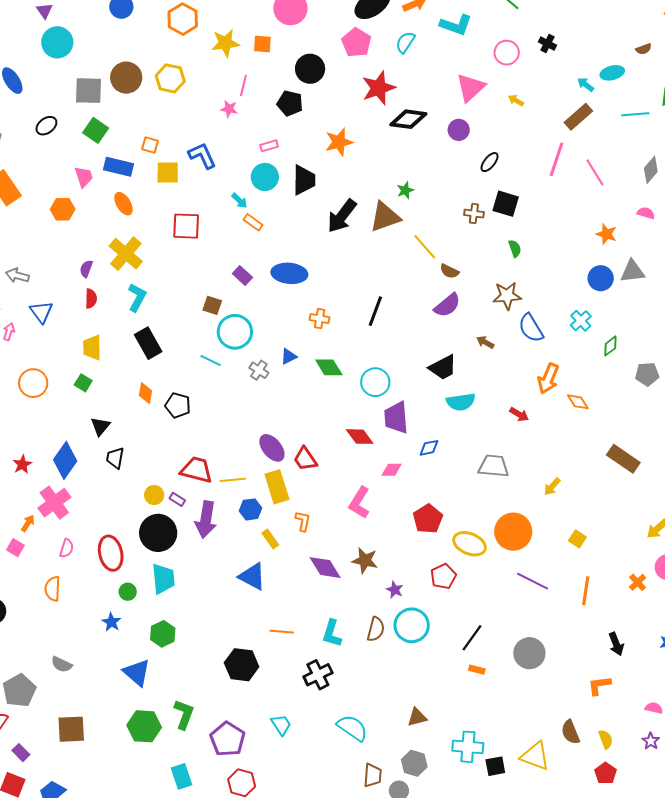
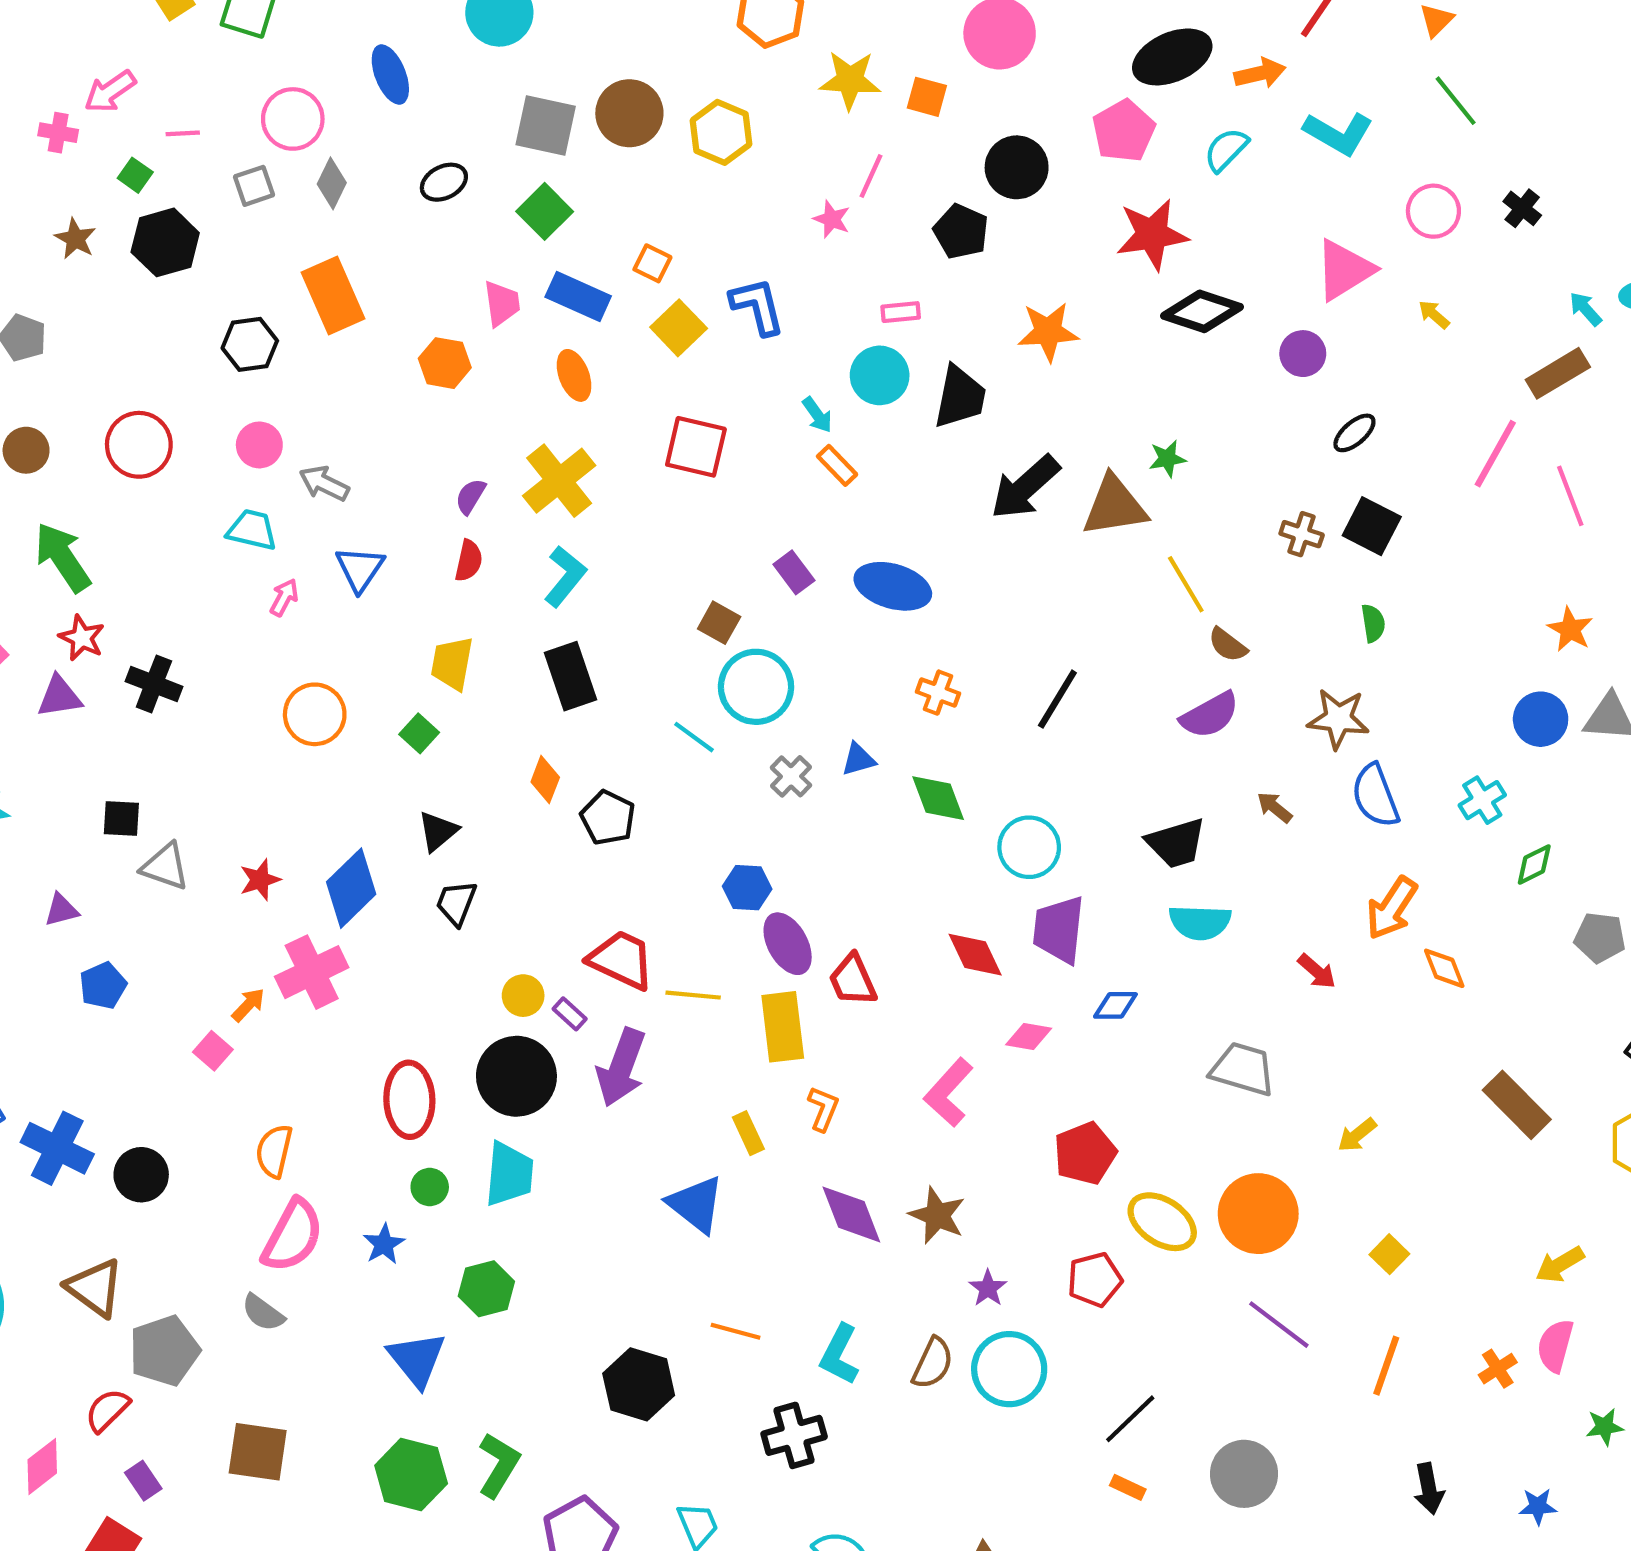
yellow square: (168, 173) -> (679, 328), turned 35
blue hexagon: (251, 509) -> (747, 888), moved
pink semicircle: (67, 548) -> (293, 1236), moved, size x1.8

